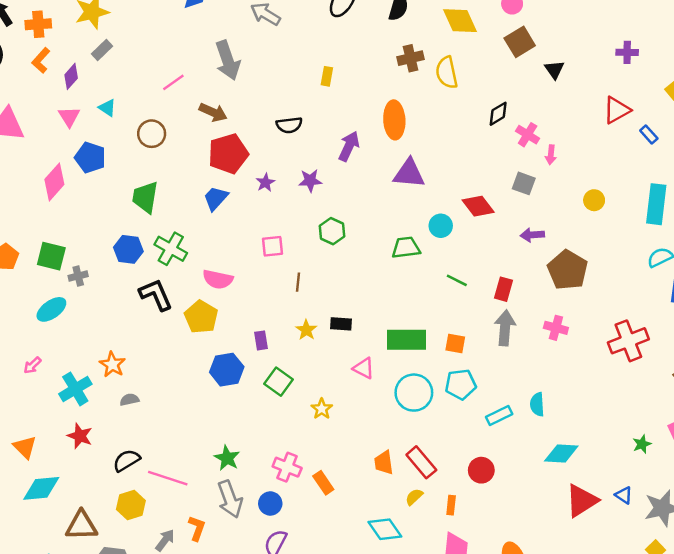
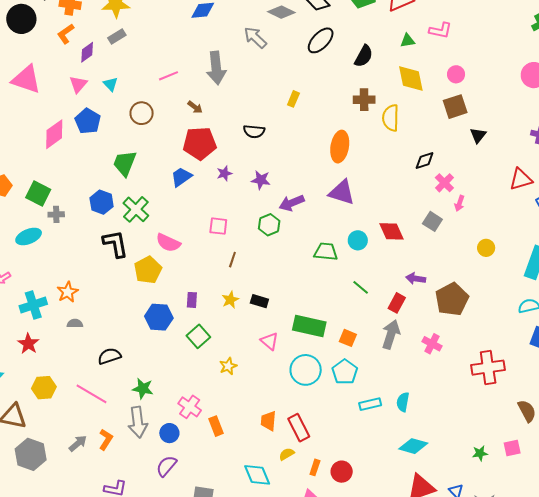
brown arrow: (213, 112) -> (195, 107), size x0.7
purple arrow: (349, 146) -> (292, 203), moved, turned -150
purple arrow: (532, 235) -> (416, 279), moved
cyan pentagon: (461, 384) -> (345, 372), turned 30
green star: (227, 458) -> (143, 389), turned -30
black semicircle: (127, 460) -> (109, 356), moved
red circle: (481, 470) -> (342, 472), moved
yellow hexagon: (131, 505) -> (44, 388), moved

